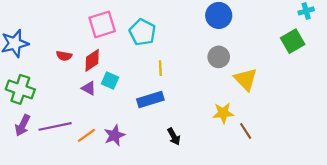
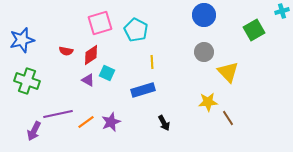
green square: (293, 41) -> (254, 30), moved
purple arrow: (23, 125) -> (34, 131), moved

